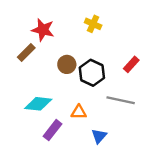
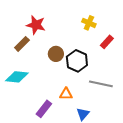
yellow cross: (93, 24) -> (89, 23), moved
red rectangle: (131, 64) -> (107, 42), moved
cyan diamond: (38, 104) -> (17, 77), moved

